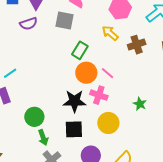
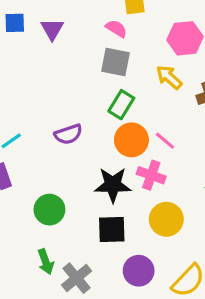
gray square: (65, 20) -> (116, 62), moved
purple semicircle: (29, 24) -> (68, 134), moved
green arrow: (43, 138) -> (46, 262), moved

